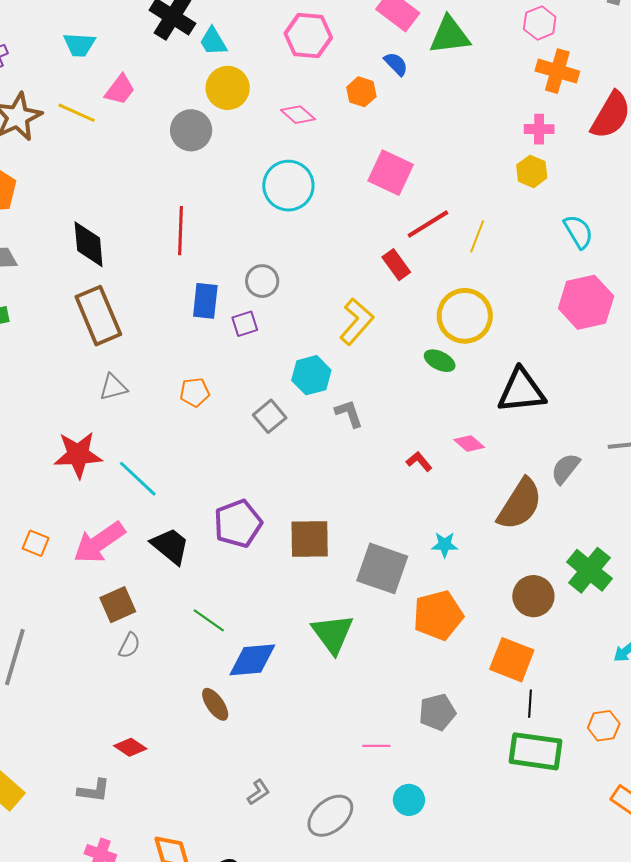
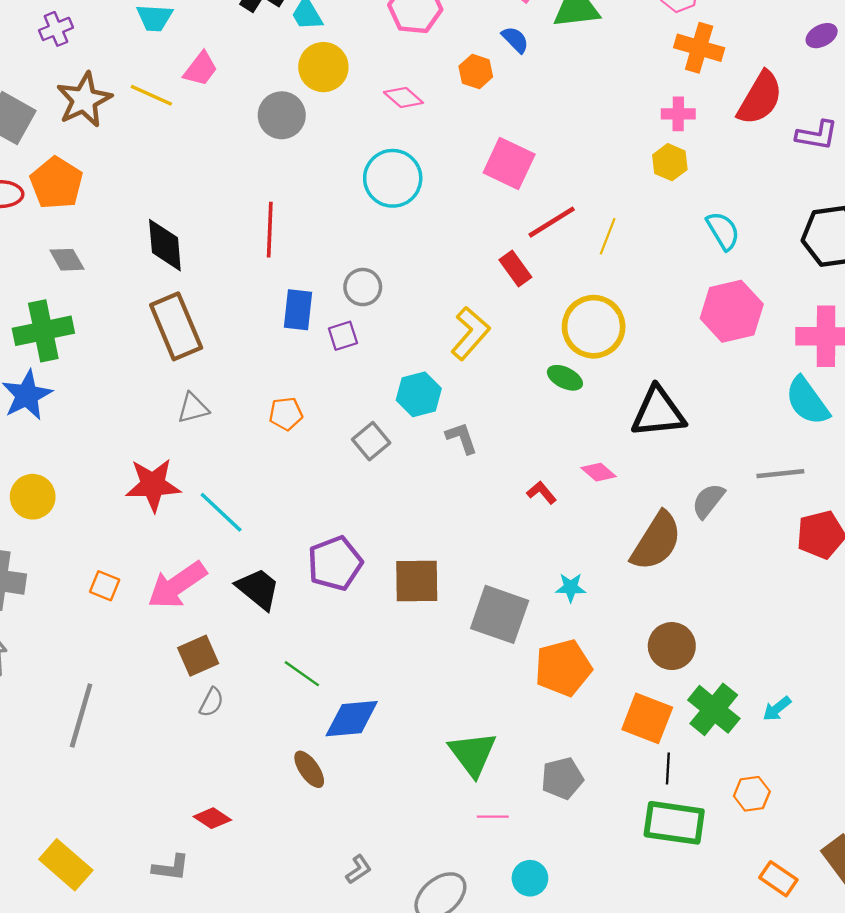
green cross: (589, 570) -> (714, 709), moved
green triangle: (333, 634) -> (473, 754), moved

